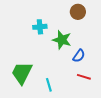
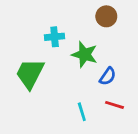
green trapezoid: (22, 73) -> (30, 74), moved
cyan line: (49, 85) -> (82, 112), moved

